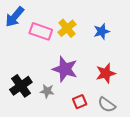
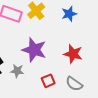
red star: (106, 73) -> (73, 54), turned 30

